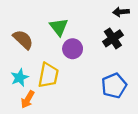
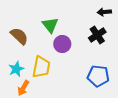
blue pentagon: (114, 86) -> (98, 76), turned 30

